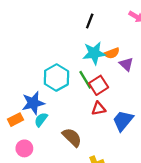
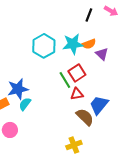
black line: (90, 21) -> (89, 15), moved
cyan hexagon: (56, 78) -> (44, 46), moved
green line: (85, 80) -> (65, 80), moved
brown semicircle: (72, 137) -> (85, 117), moved

